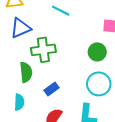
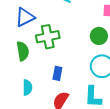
green semicircle: (26, 72) -> (23, 51), moved
blue rectangle: (52, 89) -> (57, 73), turned -40

